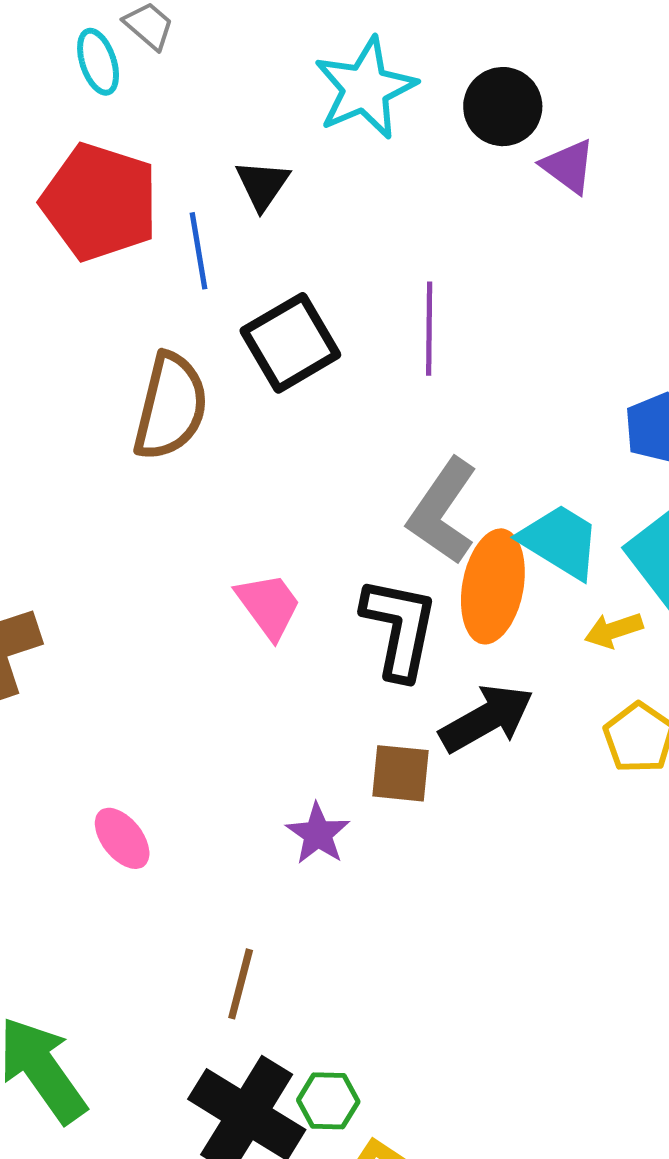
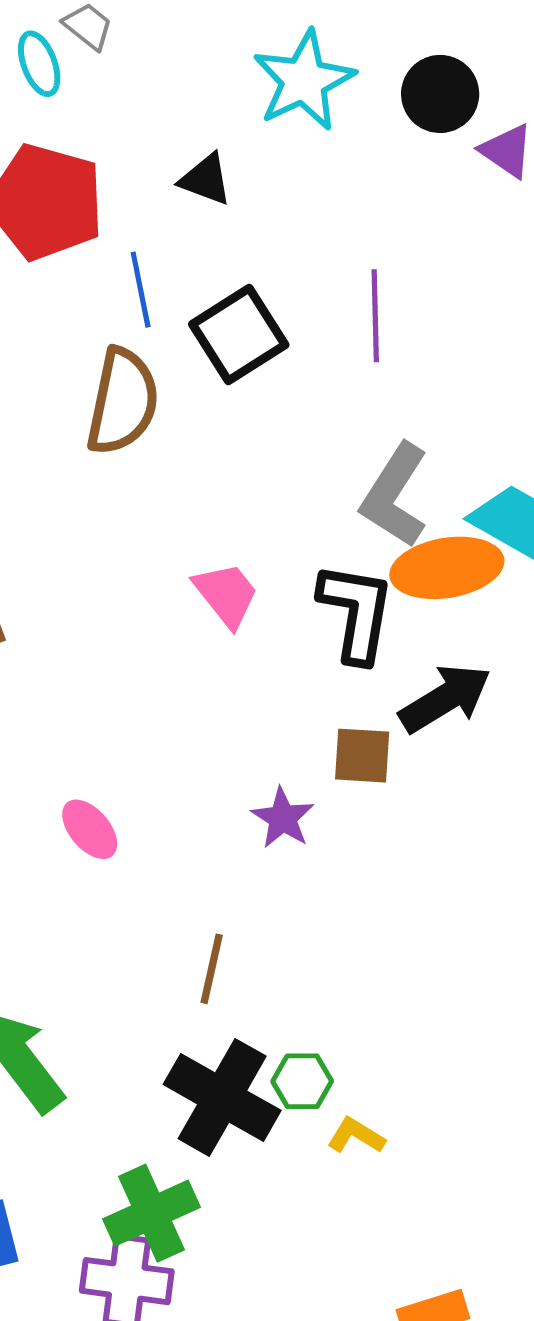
black triangle: (262, 185) -> (206, 179), turned -42
blue line: (198, 251) -> (141, 290), moved
orange ellipse: (493, 586) -> (447, 568), turned 72

